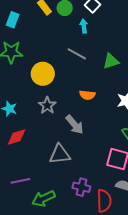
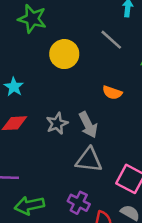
gray star: (47, 105) -> (57, 123), moved
gray triangle: (60, 154) -> (89, 160), moved

